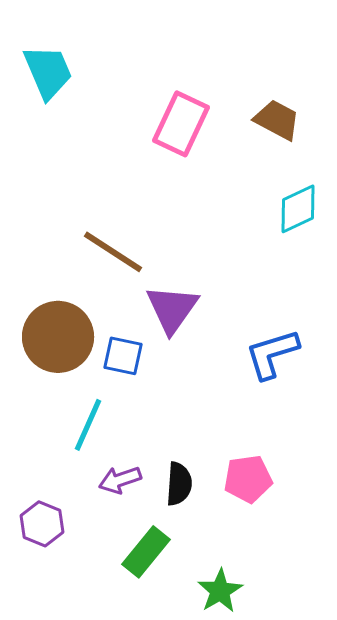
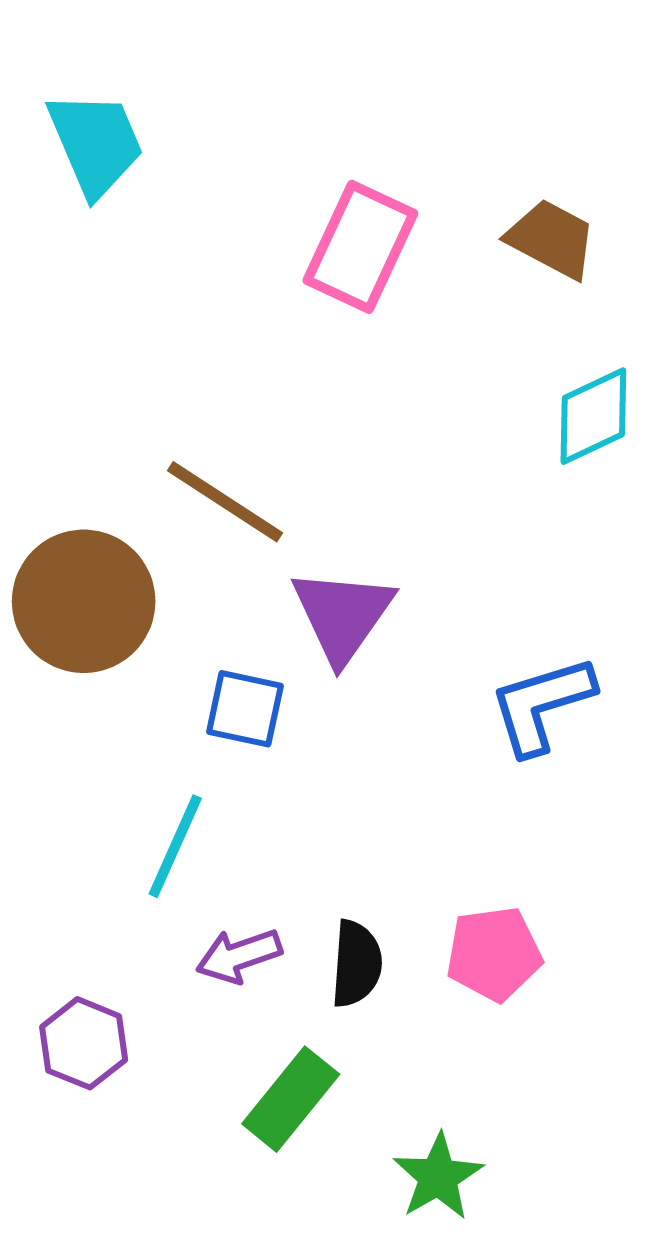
brown circle: (58, 337) -> (84, 601), moved

